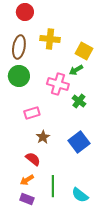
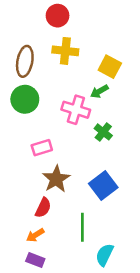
red circle: (25, 12) -> (58, 16), moved
brown star: (43, 137) -> (56, 179), size x1.5
red semicircle: (33, 159) -> (43, 208), turned 77
green line: (53, 186) -> (82, 227), moved
cyan semicircle: (80, 195) -> (105, 255), turned 78

